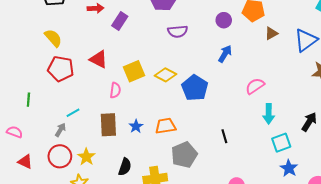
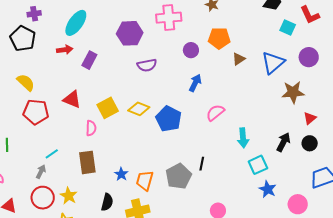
pink semicircle: (255, 86) -> (215, 113), moved
blue star: (136, 126) -> (121, 174), moved
orange trapezoid: (165, 126) -> (145, 181), moved, turned -60
black line: (224, 136) -> (202, 164), turned 32
gray pentagon: (184, 155) -> (179, 176), moved

